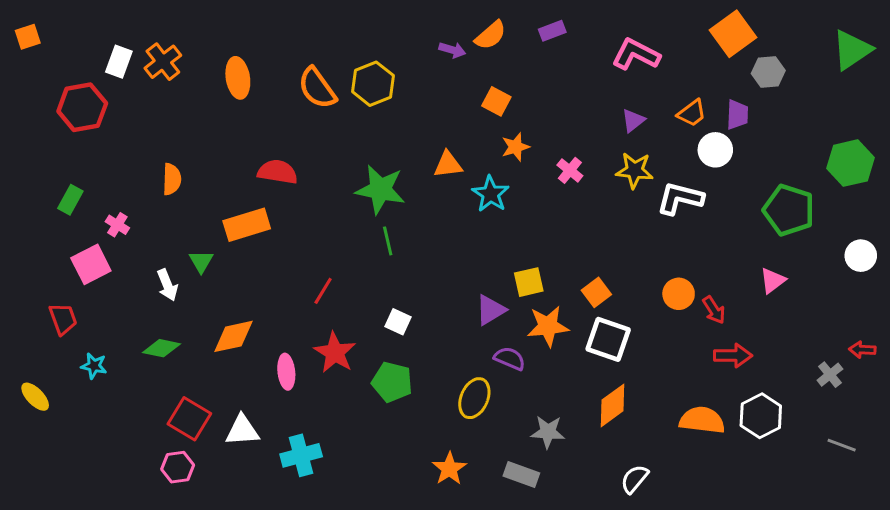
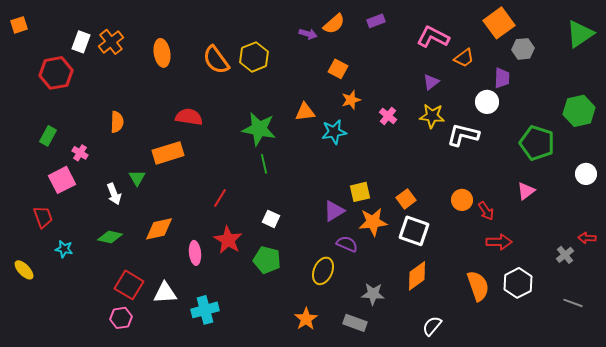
orange trapezoid: (692, 113) -> (464, 58), moved
cyan star: (491, 194) -> (334, 132), turned 30
orange semicircle: (702, 420) -> (478, 286), turned 64

